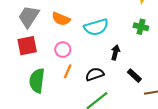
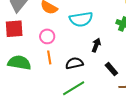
orange line: (68, 71) -> (49, 57), turned -40
green semicircle: (37, 81) -> (19, 63), turned 85

